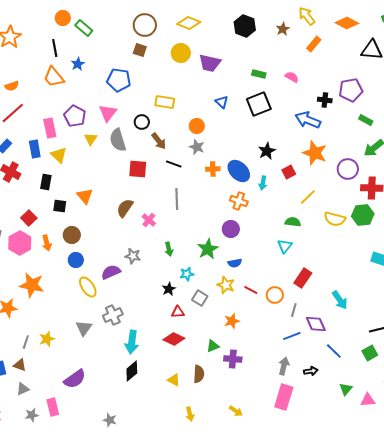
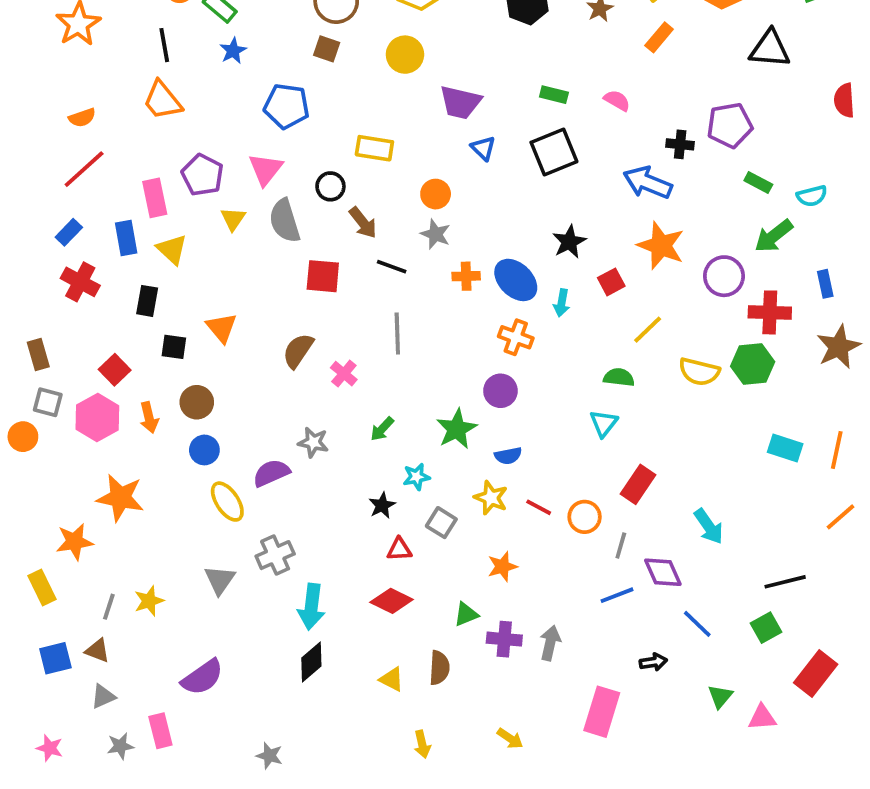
purple trapezoid: (210, 63) -> (460, 102), moved
blue star: (78, 64) -> (233, 51), moved
green arrow: (169, 249) -> (382, 429), turned 56
gray arrow: (284, 366) -> (550, 643), moved

